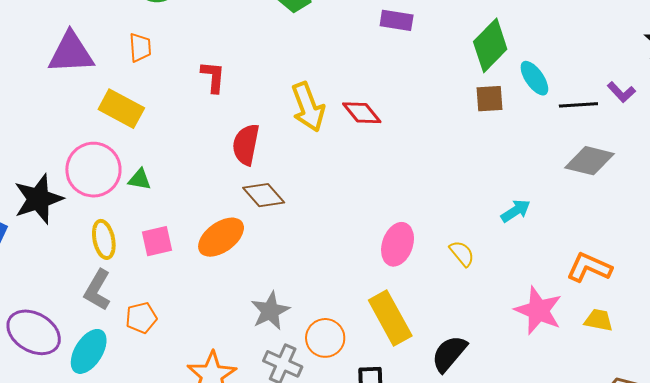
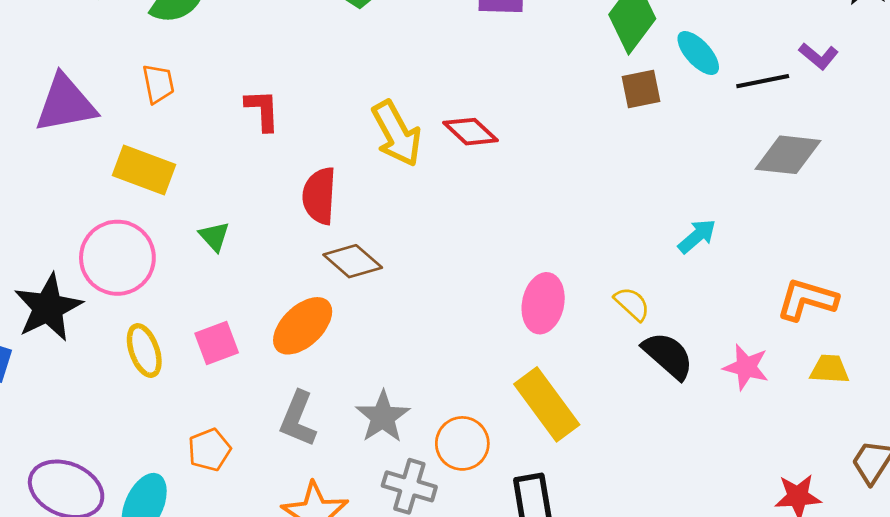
green triangle: (140, 179) -> (214, 236), moved, turned 45
gray L-shape: (97, 290) -> (298, 419), moved
pink star: (538, 310) -> (746, 367), size x0.7
black semicircle: (449, 354) -> (668, 355), moved, turned 99

